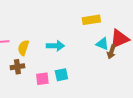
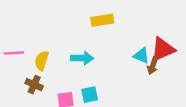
yellow rectangle: (91, 20) -> (102, 20), moved
brown cross: (17, 67) -> (34, 85), turned 32

